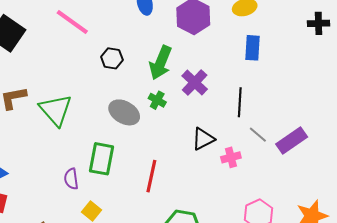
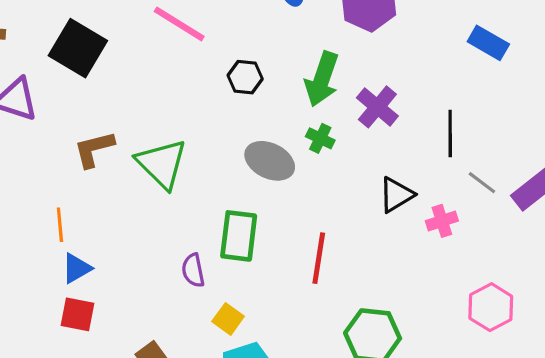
blue rectangle: (253, 48) -> (488, 43), moved, turned -60

